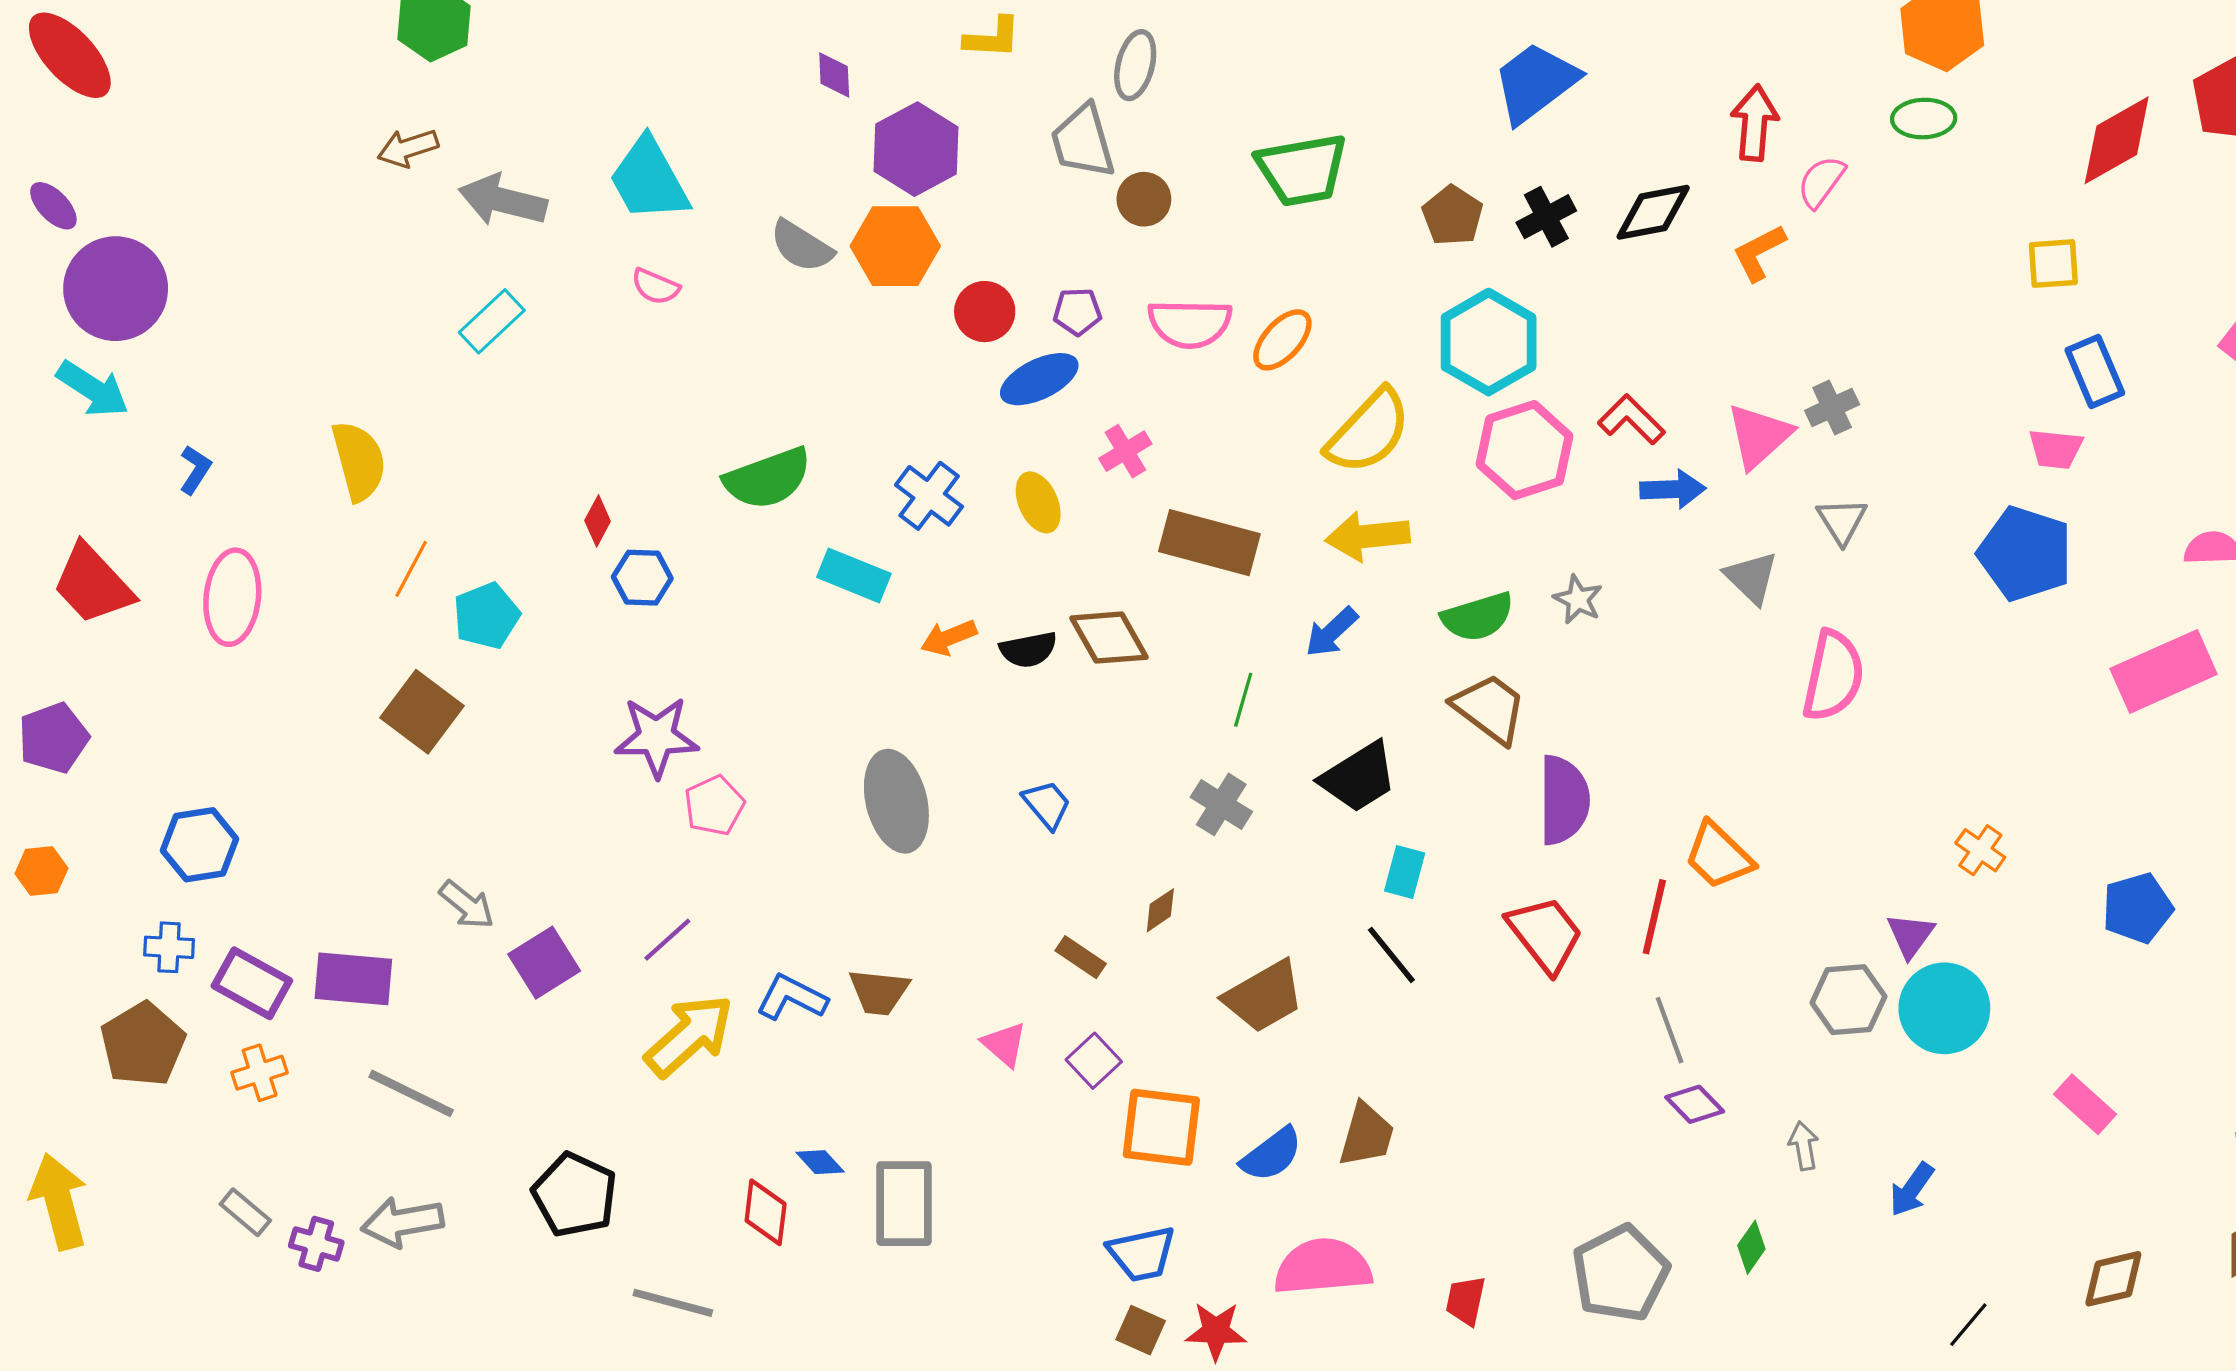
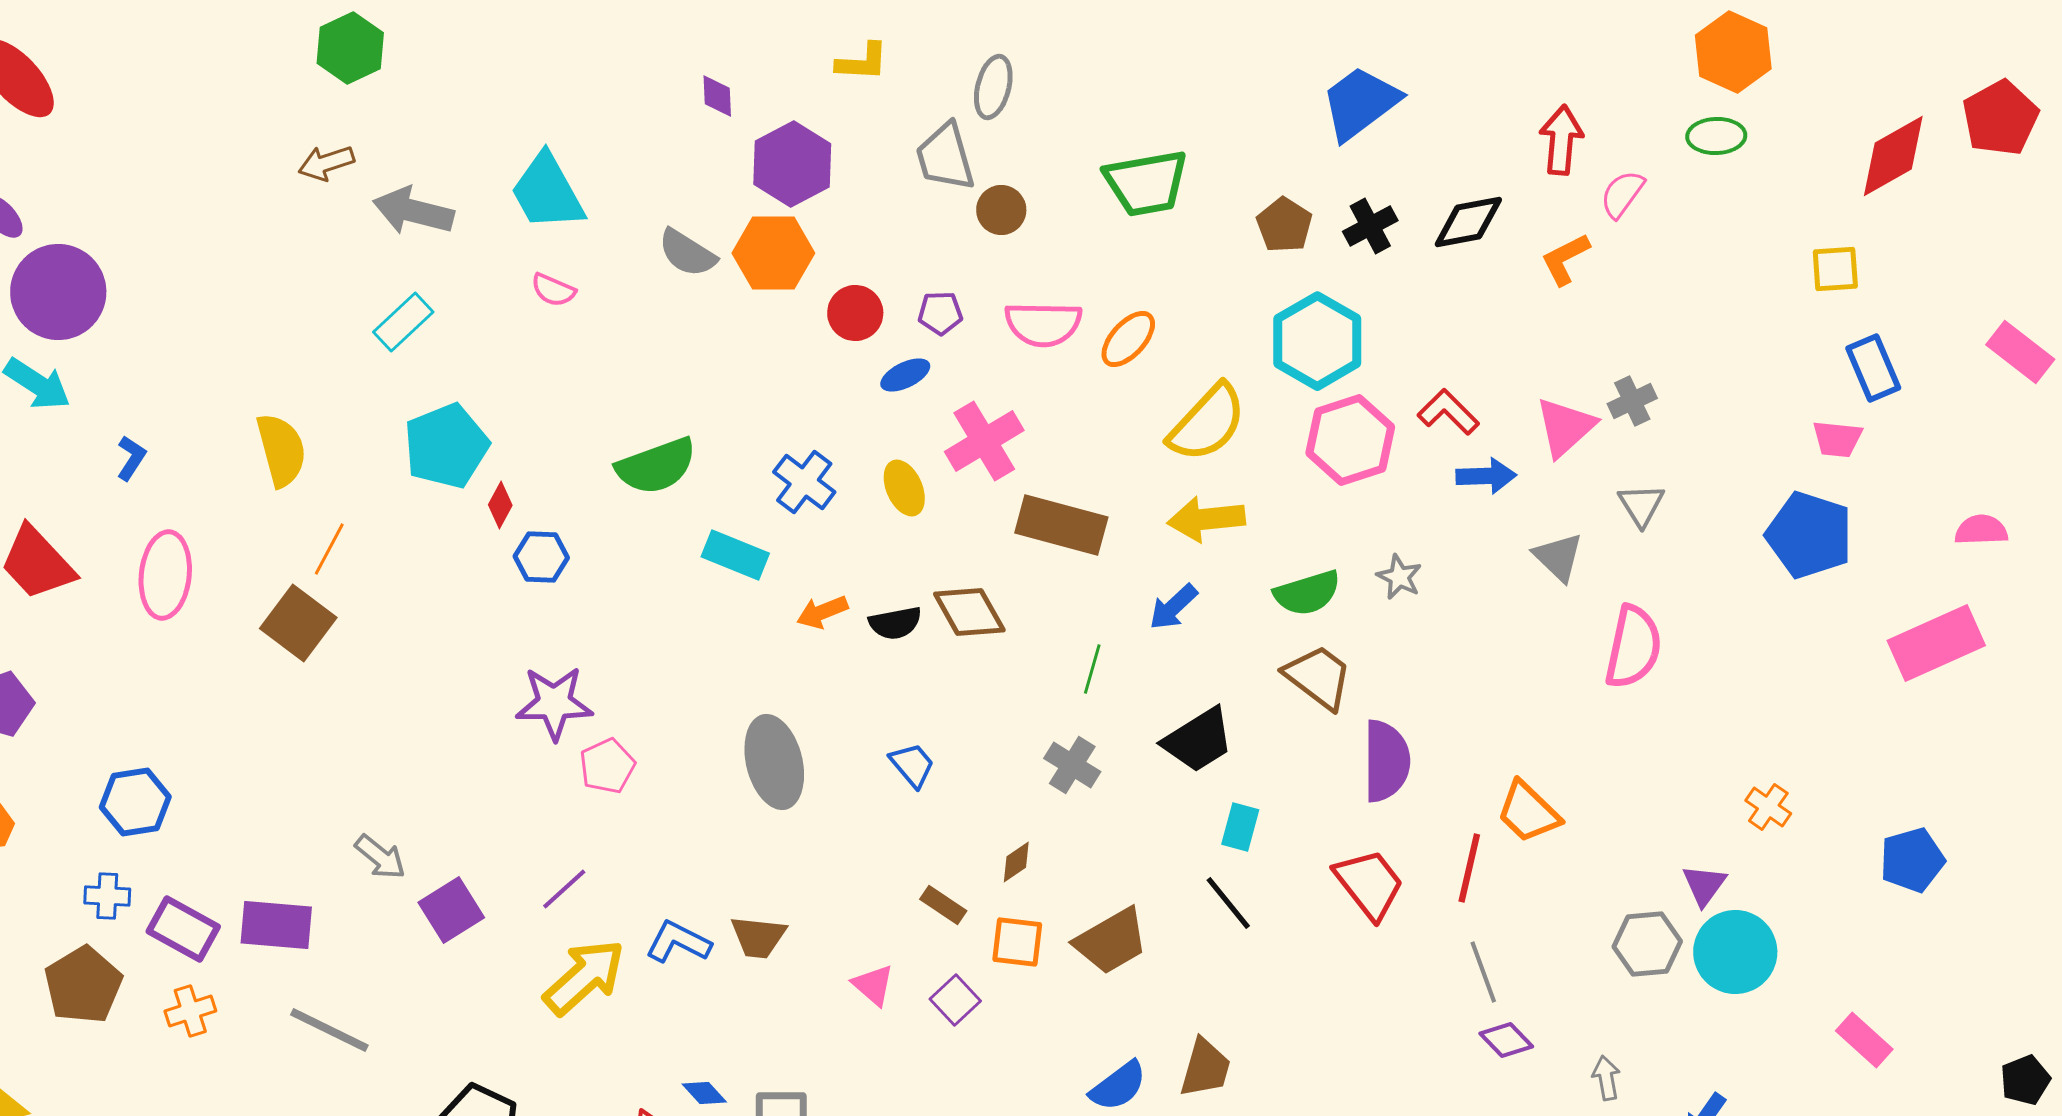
blue ellipse: (1039, 379) -> (905, 375), size x0.7
pink cross: (1125, 451) -> (984, 441), size x1.6
cyan pentagon: (486, 616) -> (446, 446), moved, size x1.4
brown square: (422, 712) -> (298, 623), moved
orange square: (1161, 1127) -> (1017, 942), moved, size x0.7

